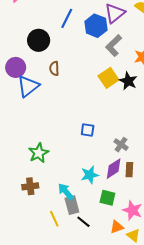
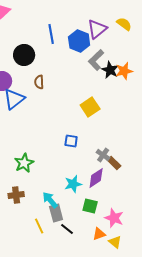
blue line: (67, 18) -> (51, 34), turned -36
yellow square: (108, 78) -> (90, 107), moved
black star: (128, 81) -> (110, 70), moved
brown rectangle: (129, 170) -> (114, 163), moved, turned -48

